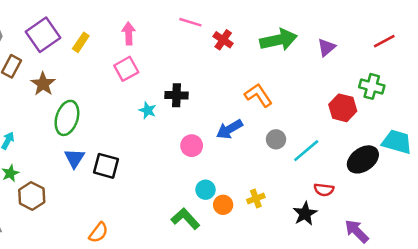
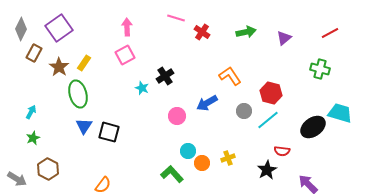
green arrow: (279, 40) -> (246, 32), size x0.7
yellow rectangle: (81, 42) -> (84, 63), moved
black cross: (177, 95) -> (165, 76), turned -36
red hexagon: (343, 108) -> (271, 93), moved
green ellipse: (67, 118) -> (78, 94), turned -32
brown hexagon: (32, 196) -> (48, 169), moved

